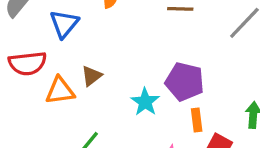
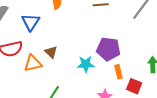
brown triangle: (92, 76) -> (51, 52), turned -32
cyan star: (145, 102) -> (86, 64), turned -30

